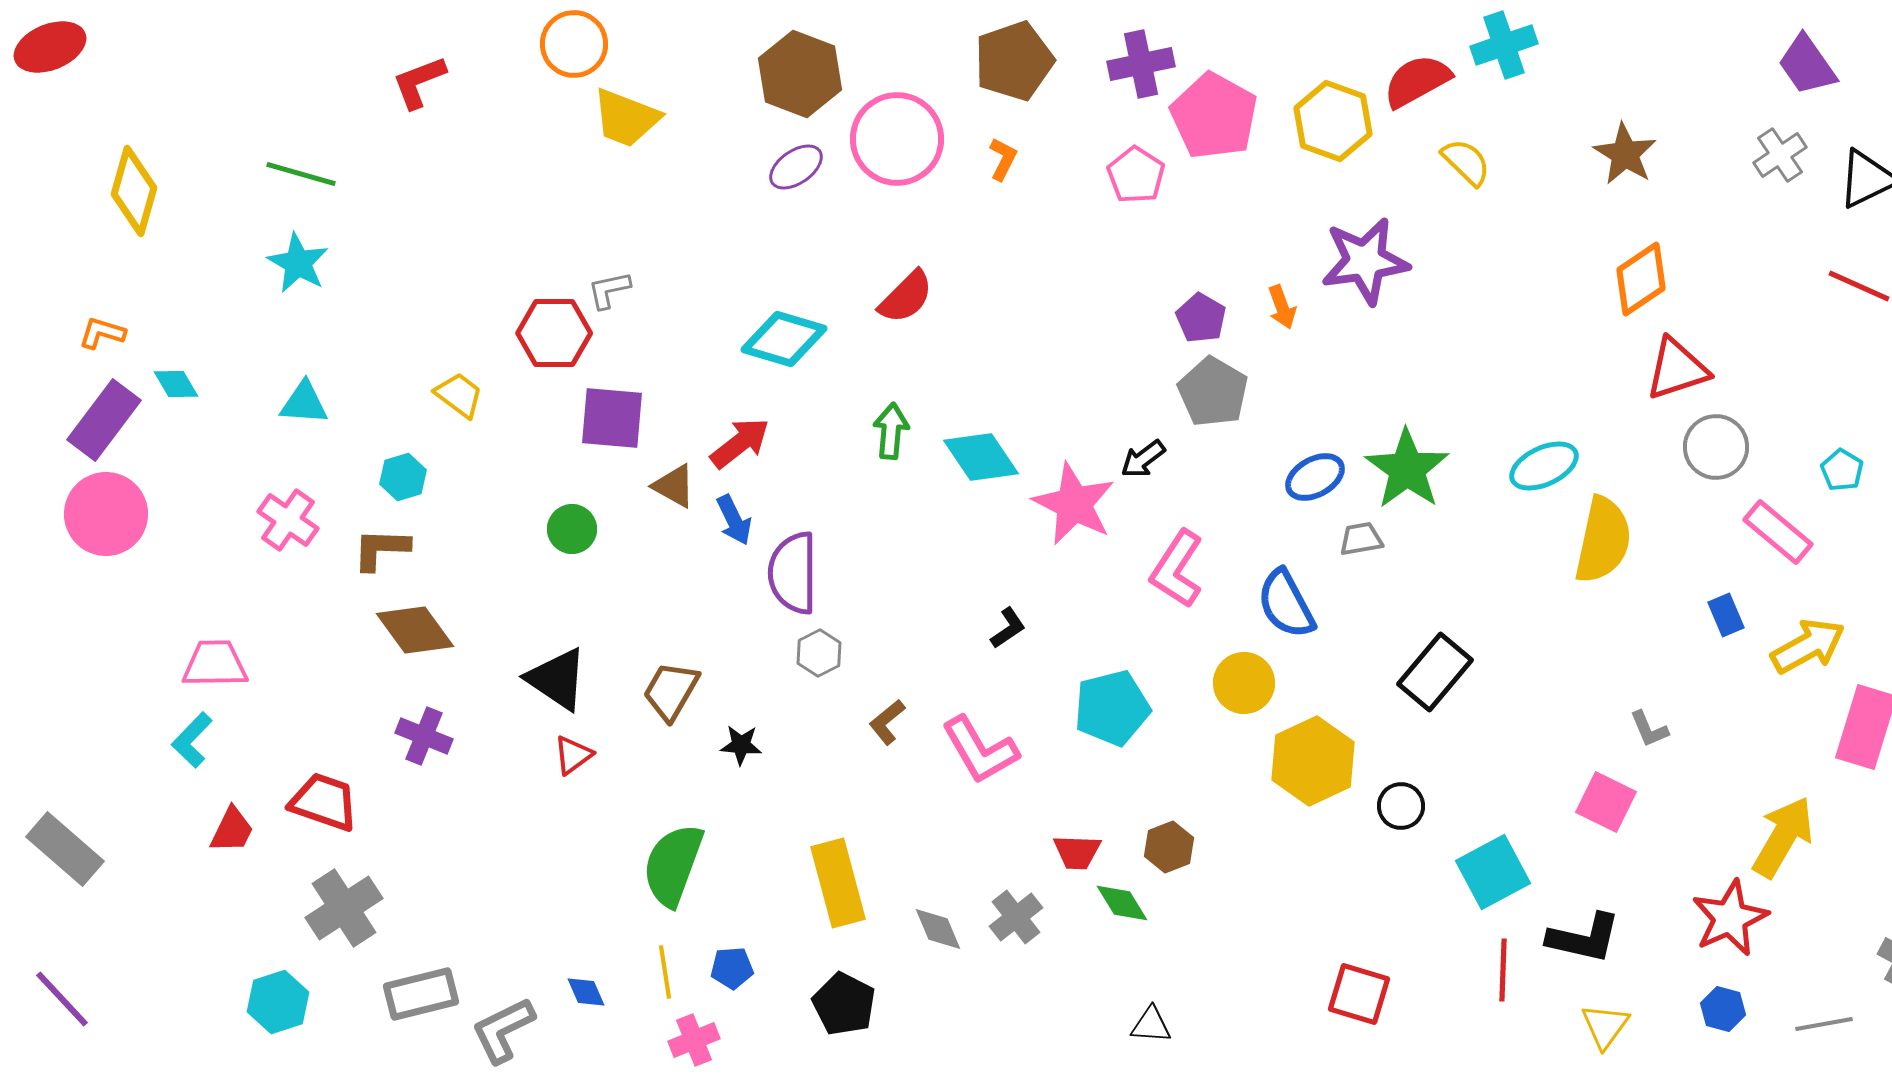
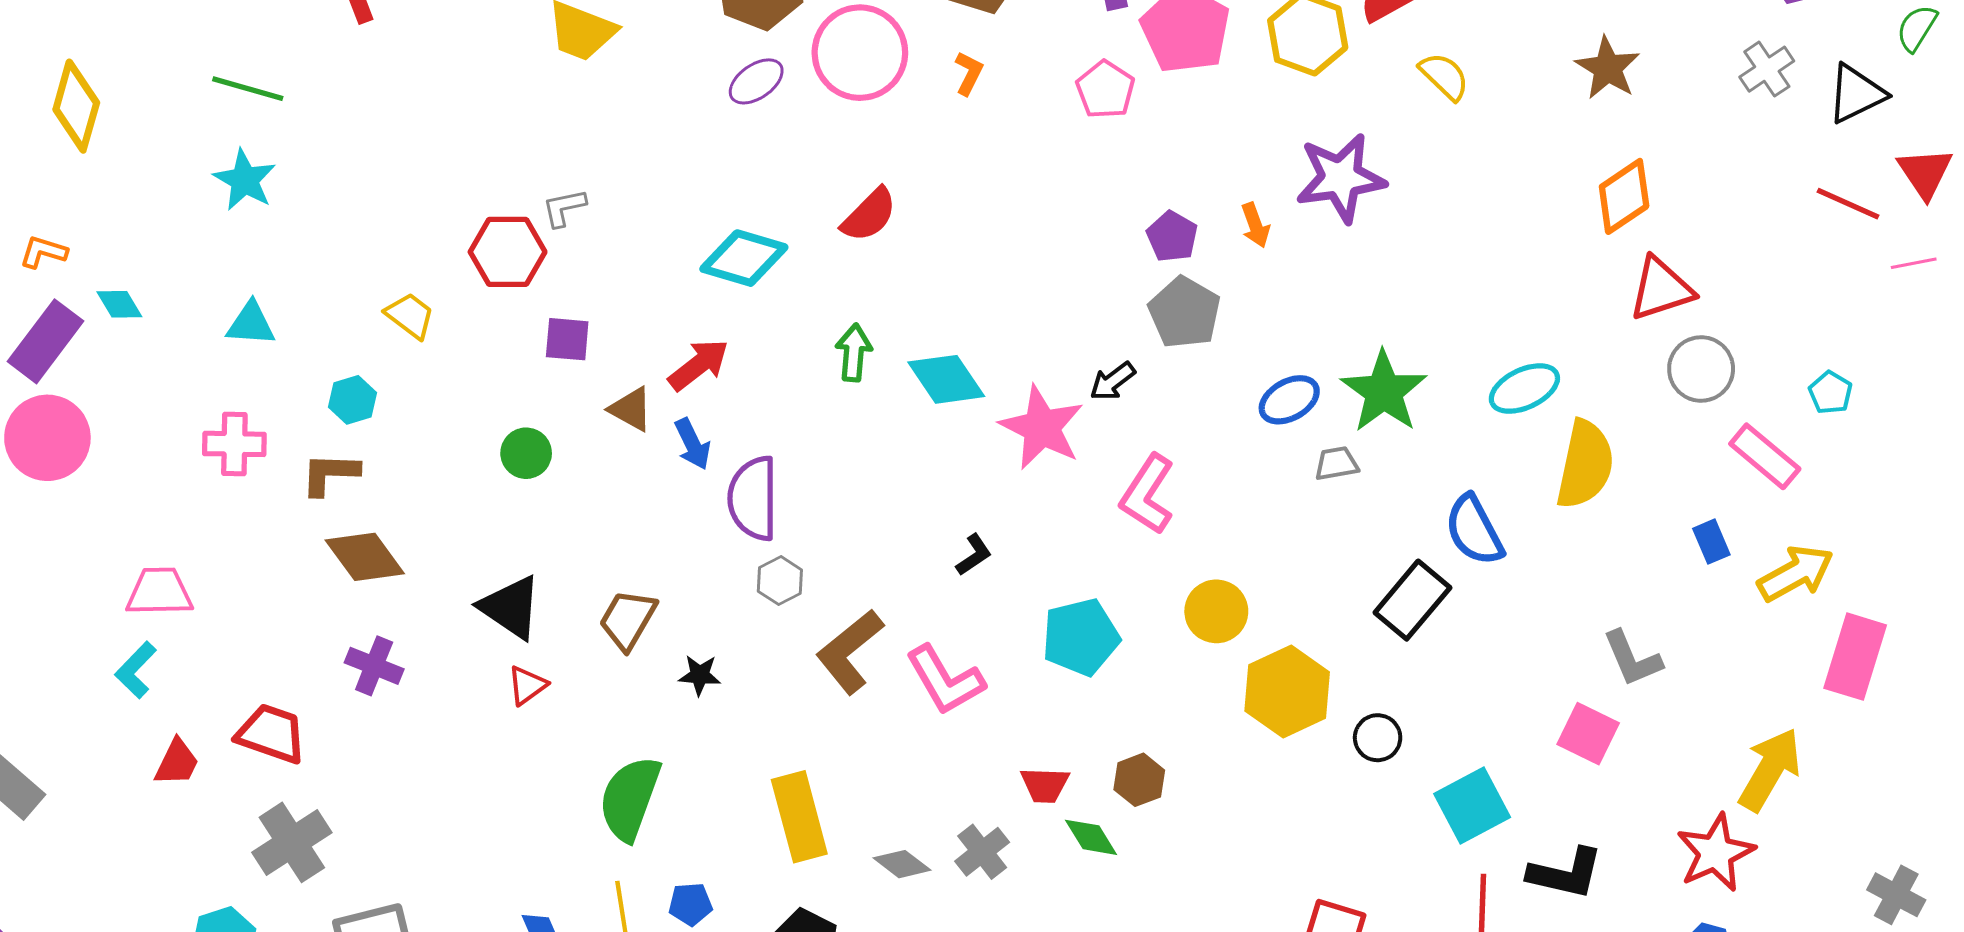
purple square: (612, 418) -> (567, 339), size x0.7
pink cross: (288, 520) -> (234, 444), turned -34
blue semicircle: (1286, 604) -> (1474, 530), moved
brown L-shape: (887, 722) -> (850, 651), size x1.8
gray L-shape: (1649, 729) -> (1632, 659), size x1.5
gray diamond: (938, 929) -> (902, 864), turned -30

